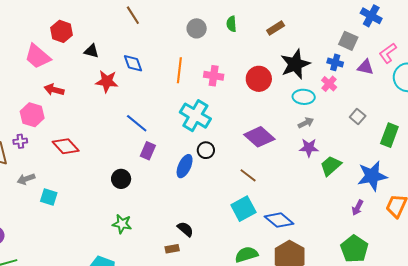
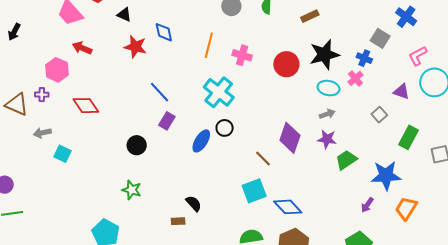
purple triangle: (365, 67) -> (401, 92), moved
purple diamond: (259, 137) -> (290, 138), moved, turned 60

